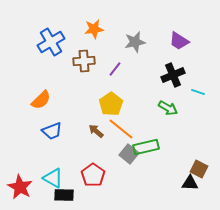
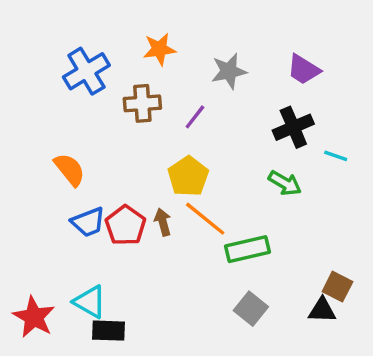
orange semicircle: (41, 100) -> (70, 170), turned -85
brown arrow: (96, 131) -> (163, 222), turned 35
gray square: (129, 154) -> (251, 309), moved
red pentagon: (93, 175) -> (125, 225), moved

